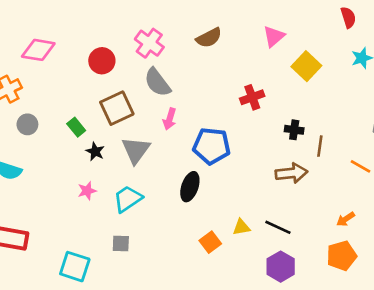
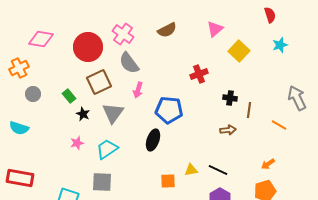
red circle: (102, 61) -> (88, 47), size x1.5
brown arrow: (291, 173) -> (228, 130), size x0.7
orange square: (210, 242) -> (168, 181), turned 35
gray square: (121, 244) -> (102, 182), size x1.5

